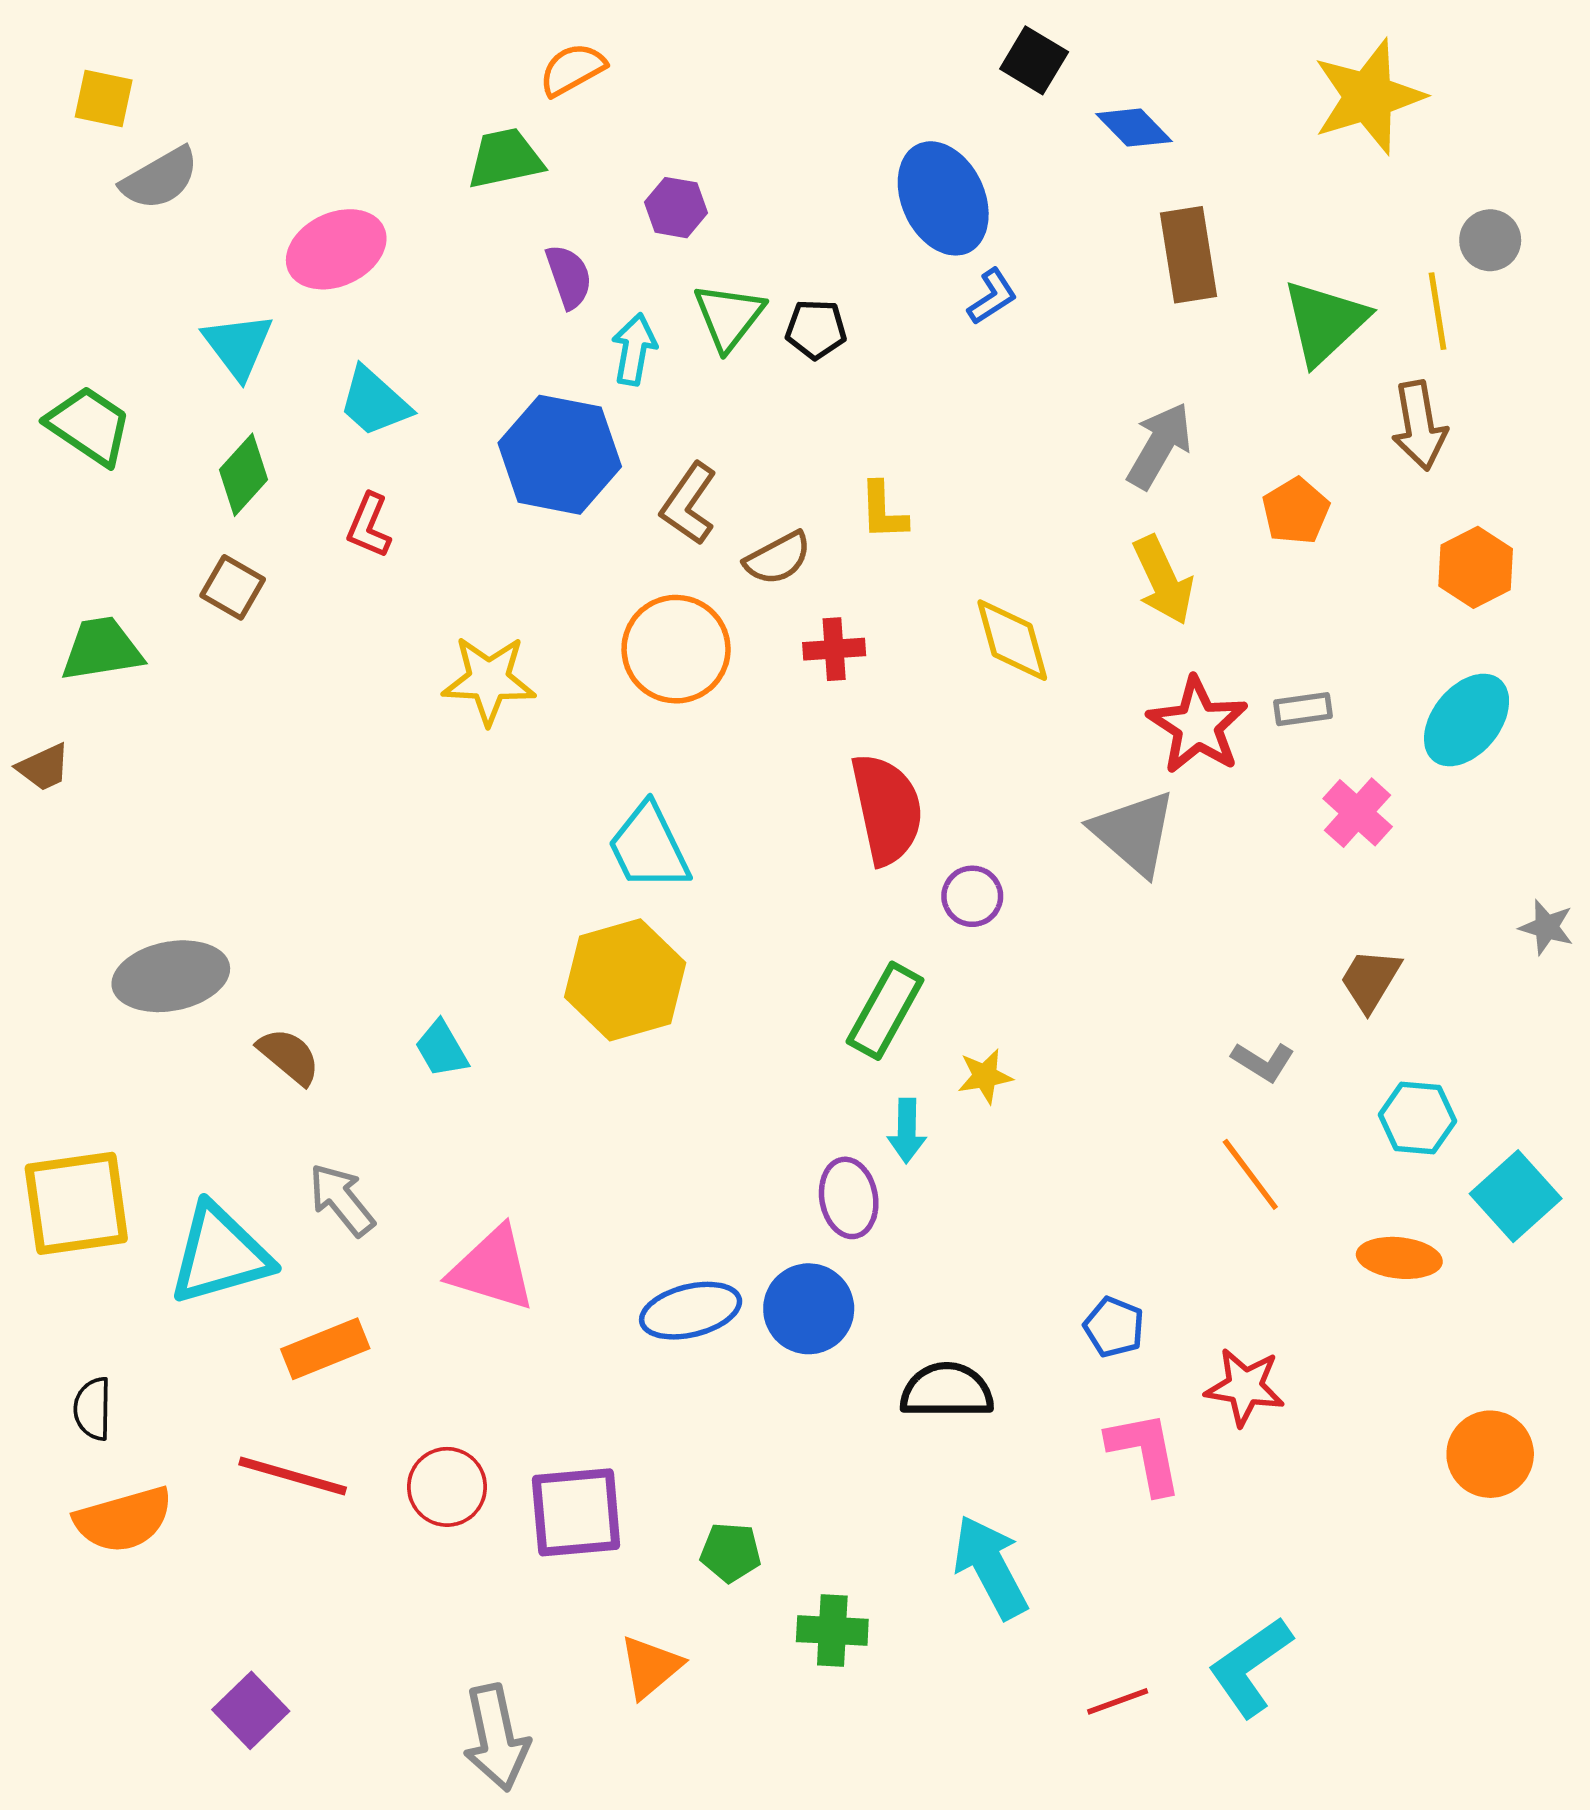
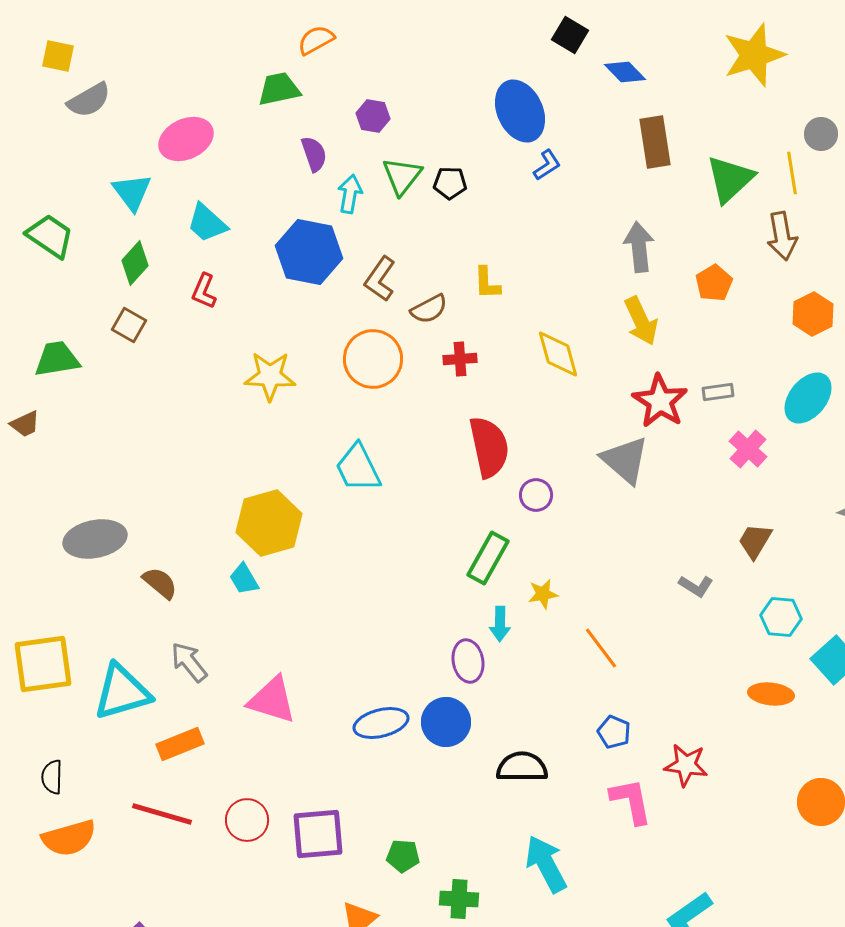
gray arrow: (1159, 446) -> (639, 247), turned -36
yellow hexagon: (625, 980) -> (269, 523), moved
orange line: (1250, 1174) -> (601, 648), moved

